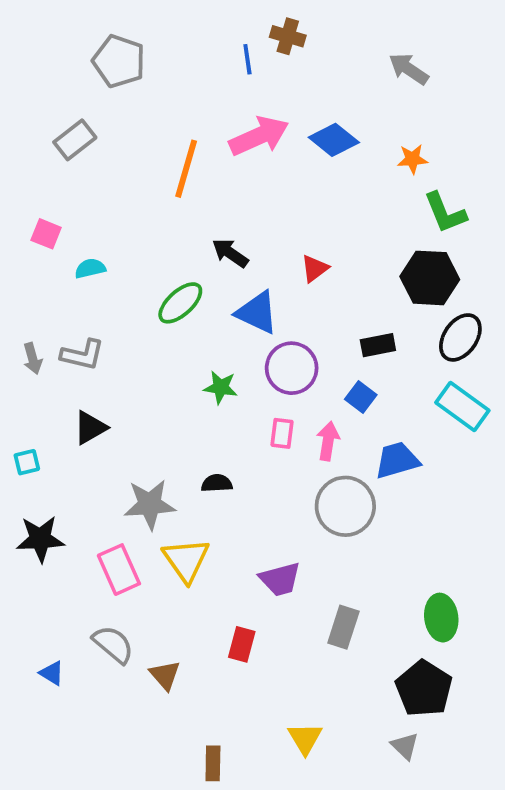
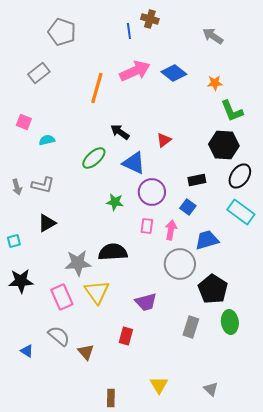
black semicircle: (217, 483) -> (113, 252), size x1.8
gray rectangle: (343, 627) -> (191, 327), moved
black pentagon: (424, 689) -> (213, 289), moved

